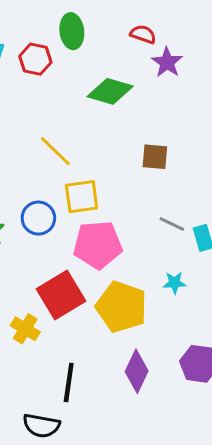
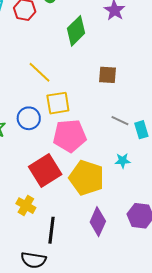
green diamond: (110, 91) -> (76, 31), turned -60
yellow cross: (25, 329) -> (26, 206), moved

